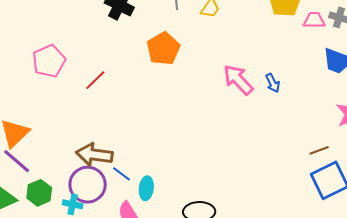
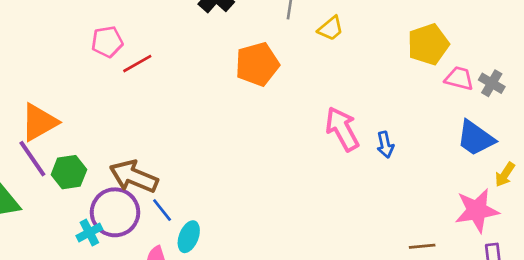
pink pentagon: (49, 61) -> (107, 42), size x0.7
red line: (95, 80) -> (137, 64), moved
green hexagon: (39, 193) -> (69, 172), moved
cyan cross: (73, 204) -> (89, 233), turned 36

